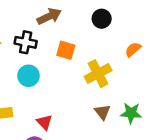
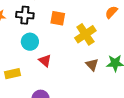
red triangle: (44, 122) -> (45, 61), moved

